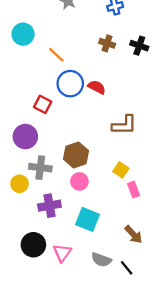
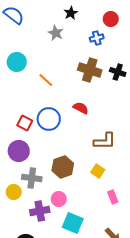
brown cross: (107, 43) -> (90, 70), size x1.6
blue circle: (70, 84) -> (49, 119), moved
red square: (43, 104) -> (25, 123), moved
yellow square: (121, 170) -> (98, 171), moved
pink circle: (79, 181) -> (59, 199), moved

